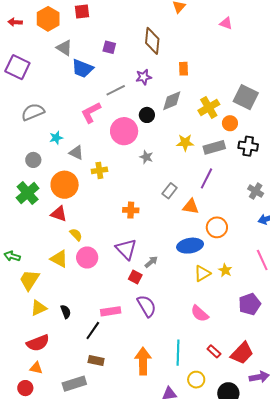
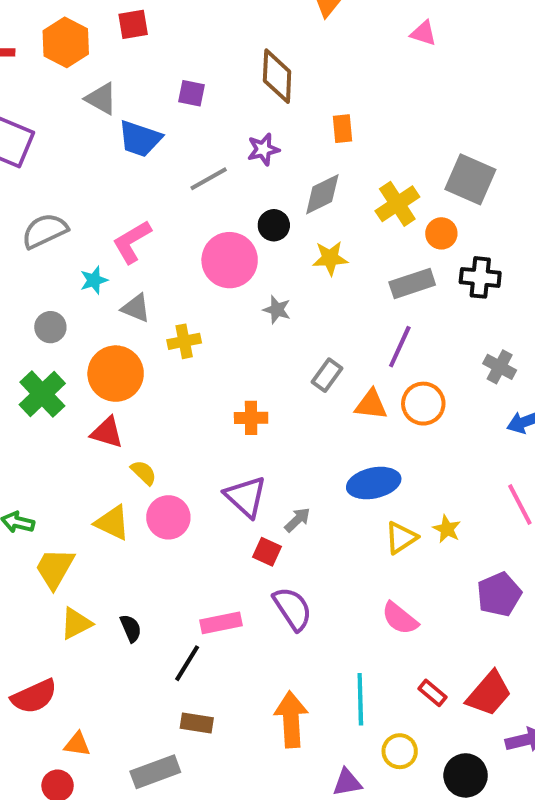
pink L-shape: (91, 112) -> (132, 242), moved
yellow star: (185, 143) -> (330, 258), moved
orange circle: (217, 227) -> (423, 404), moved
red semicircle: (38, 343) -> (34, 696), moved

